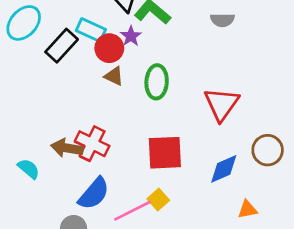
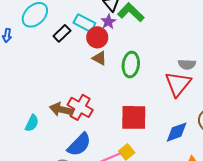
gray semicircle: (222, 20) -> (187, 64), moved
purple star: (131, 36) -> (108, 22), moved
black rectangle: (62, 46) -> (62, 33), size x0.7
cyan semicircle: (29, 169) -> (32, 123), turned 72

